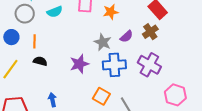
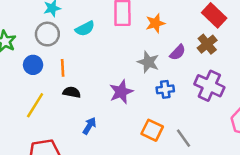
blue cross: (114, 65) -> (165, 89), size x0.6
blue arrow: (52, 100) -> (89, 126), moved, turned 48

